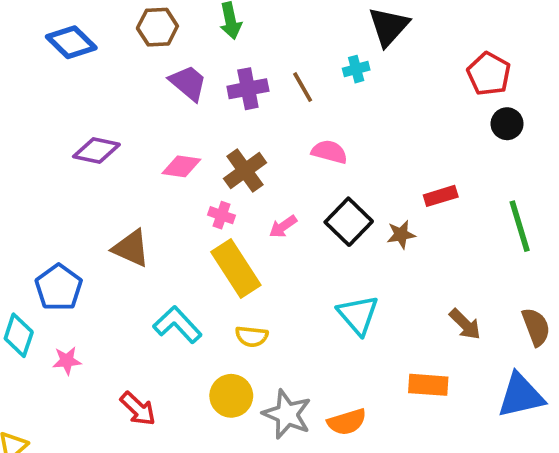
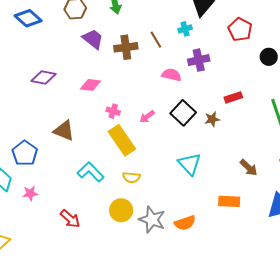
red pentagon: (489, 74) -> (240, 29), moved
purple cross: (248, 89) -> (199, 60), moved
brown cross: (245, 171) -> (126, 47), moved, turned 30

